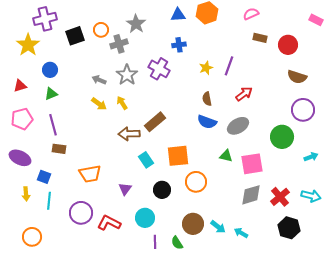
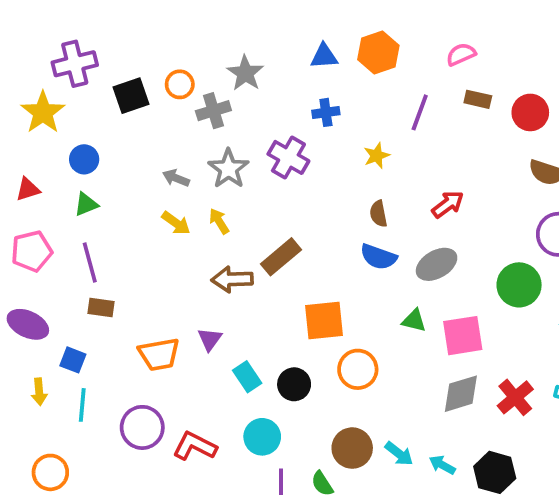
purple line: (229, 66) -> (420, 112), moved
cyan rectangle: (146, 160) -> (247, 377), moved
purple triangle: (125, 189) -> (210, 339), moved
black hexagon: (289, 228) -> (495, 472), moved

